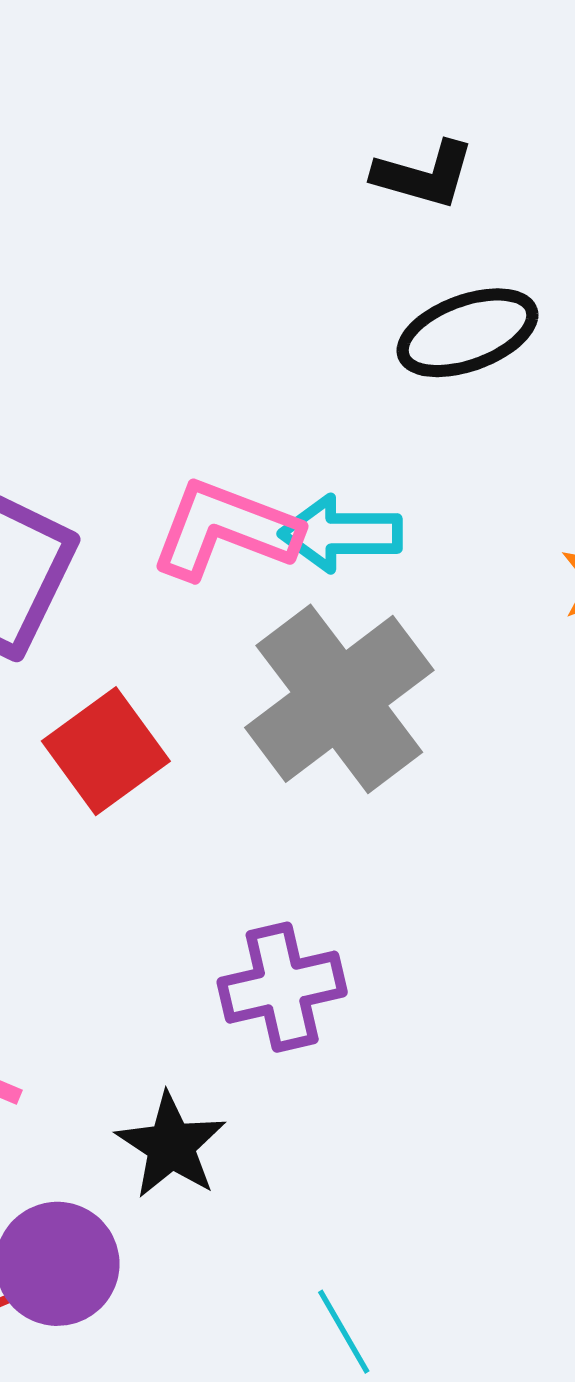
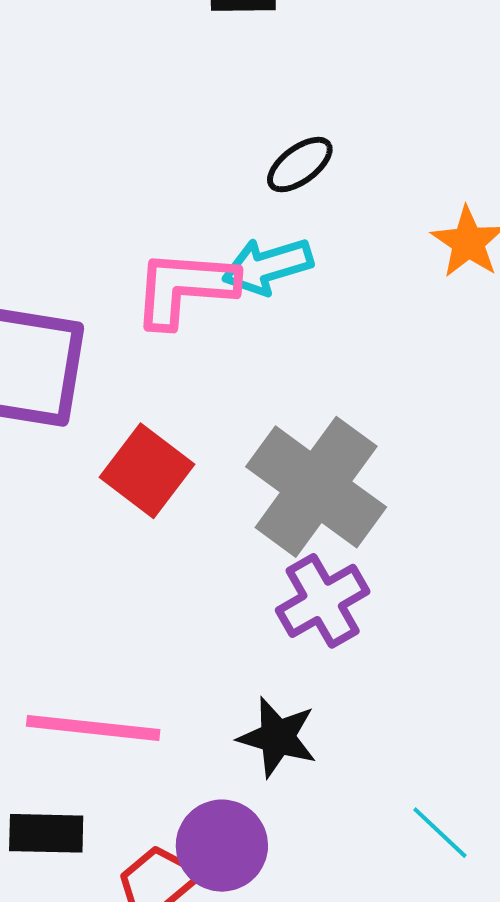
black ellipse: (467, 333) -> (300, 165), moved, size x0.7
gray cross: (339, 699) -> (316, 487), moved

